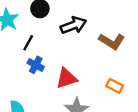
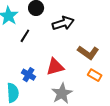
brown L-shape: (112, 41) -> (88, 53), moved
blue cross: (36, 65) -> (29, 75), moved

